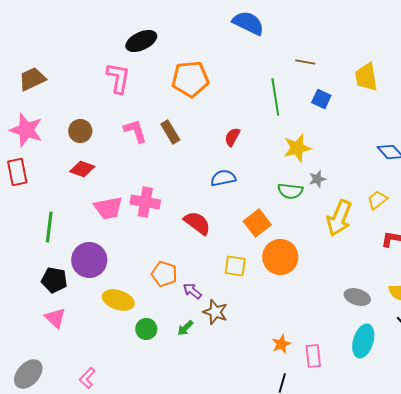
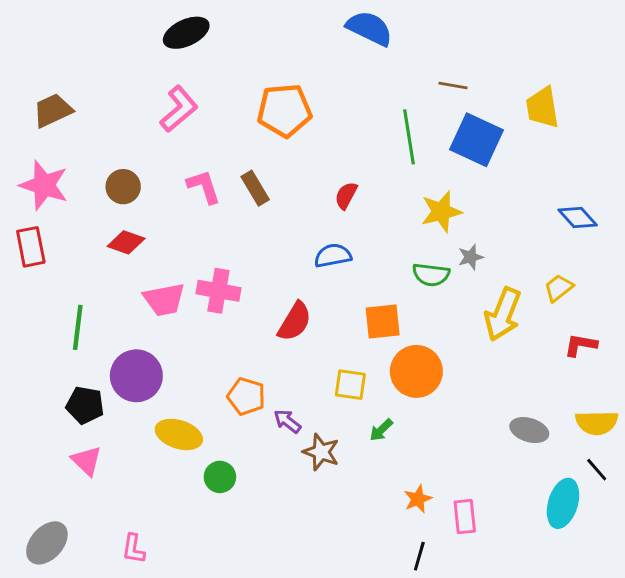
black ellipse: (141, 41) -> (186, 33), moved
pink L-shape: (118, 78) -> (179, 109), turned 40
blue square: (321, 99) -> (476, 140), size x1.8
red semicircle: (197, 223) -> (295, 322), turned 84
orange square: (257, 223) -> (383, 322), turned 32
green arrow: (185, 328) -> (381, 430), moved
cyan ellipse: (363, 341) -> (563, 503), moved
pink L-shape: (87, 378) -> (133, 549), turned -35

